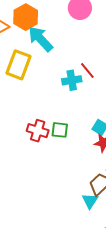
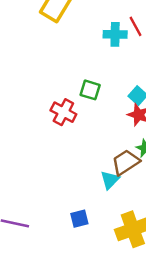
red cross: (38, 131) -> (63, 112), moved

